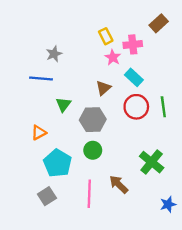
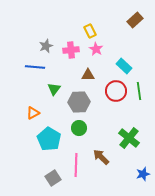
pink cross: (133, 44) -> (71, 50), moved
cyan rectangle: (134, 77) -> (124, 66), moved
brown triangle: (103, 88) -> (88, 75), turned 40
gray square: (47, 196) -> (53, 178), moved

